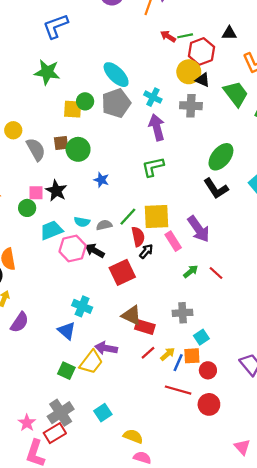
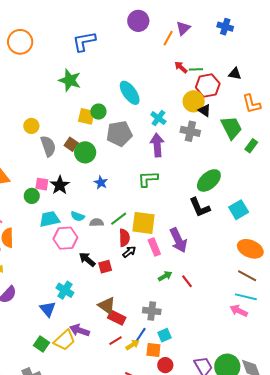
gray pentagon: (116, 103) -> (119, 134), moved
brown square: (61, 143) -> (71, 144), turned 32
black arrow: (95, 251) -> (87, 259), moved
red square: (122, 272) -> (105, 267), size x0.6
blue line: (178, 363) -> (141, 335), moved

